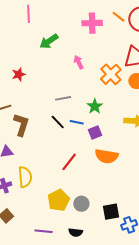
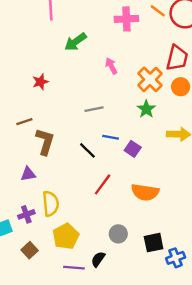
green star: (95, 106) -> (146, 109), moved
black line: (58, 122) -> (87, 150), moved
purple square: (95, 132) -> (133, 149), turned -32
orange semicircle: (107, 156) -> (145, 192), moved
yellow pentagon: (59, 200) -> (66, 236), moved
black semicircle: (76, 232) -> (98, 259), moved, turned 120

